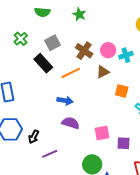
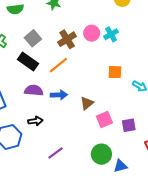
brown cross: (84, 51) -> (67, 39), turned 36
brown triangle: (103, 72) -> (87, 103), moved
purple semicircle: (71, 123) -> (34, 90), moved
black arrow: (34, 137) -> (35, 121), moved, turned -112

